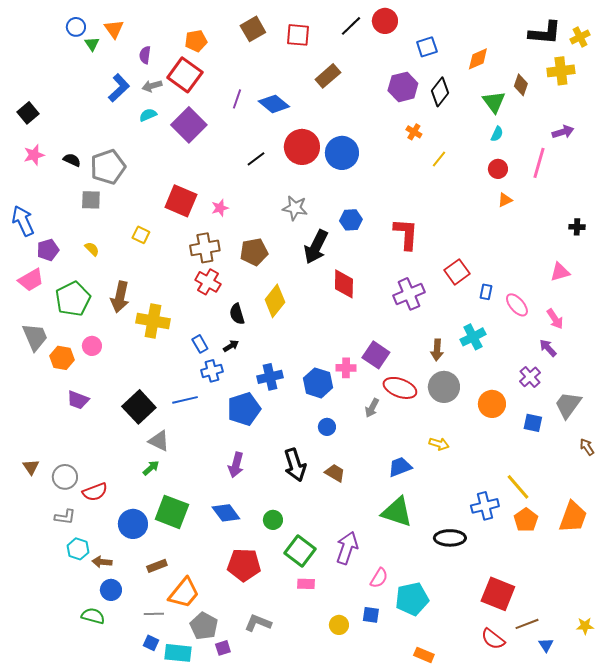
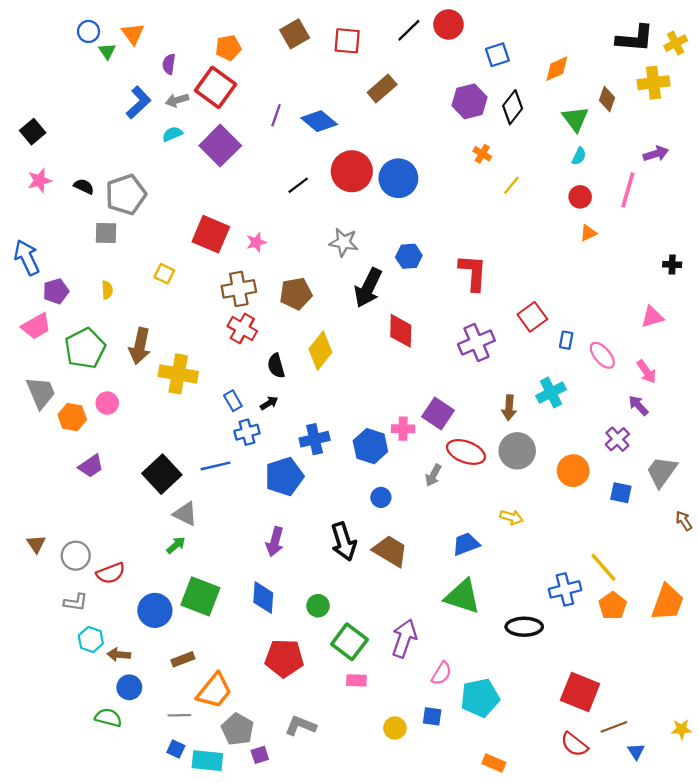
yellow semicircle: (92, 249) -> (107, 290), turned 42
purple trapezoid: (78, 400) -> (91, 466), turned -55
brown trapezoid: (335, 473) -> (390, 551), size x1.5
blue diamond: (226, 513) -> (263, 598), turned 40

